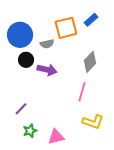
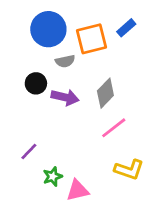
blue circle: (20, 35) -> (48, 29), moved
gray diamond: (90, 62) -> (105, 93), moved
pink line: (82, 92) -> (114, 128), turned 36
green star: (30, 131) -> (53, 176), moved

